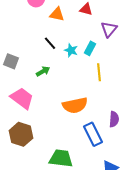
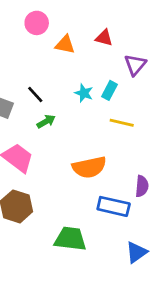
black line: (50, 43) -> (35, 94), moved
yellow line: (99, 72) -> (122, 123), turned -72
blue rectangle: (93, 134) -> (114, 206), turned -50

